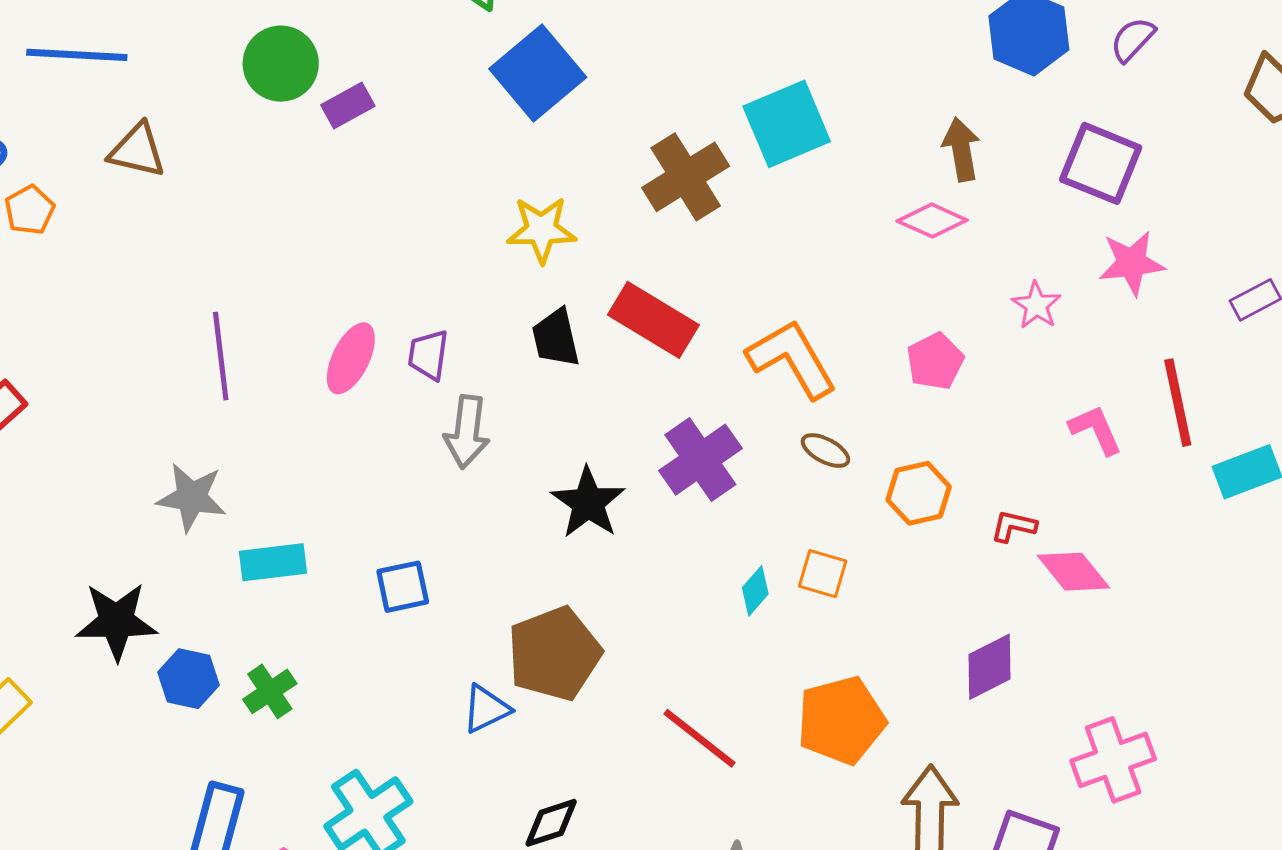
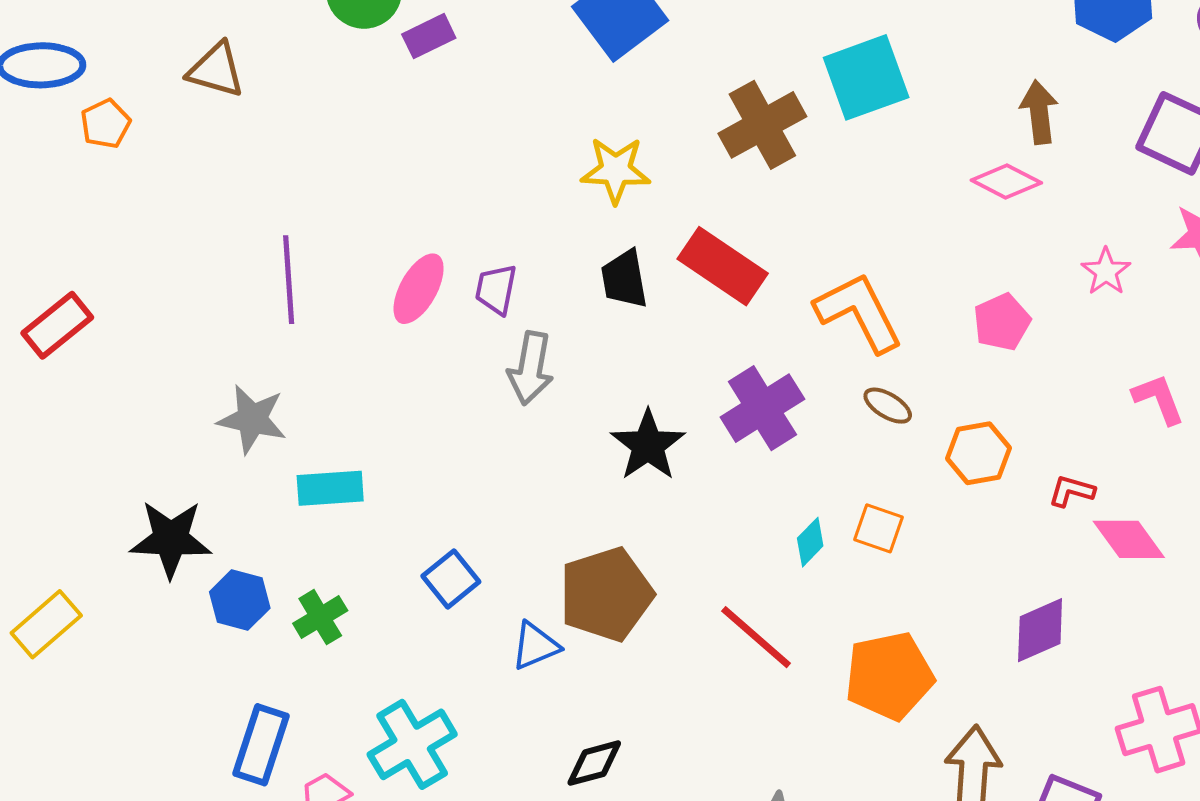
blue square: (403, 587) -> (451, 579), moved, turned -30
red line: (700, 738) -> (756, 637), moved

